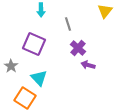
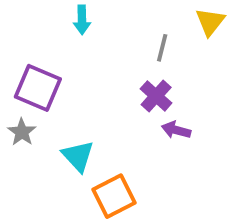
gray line: (68, 24) -> (162, 48), moved, turned 32
purple square: (34, 44) -> (38, 88), moved
orange square: (25, 98) -> (114, 196), moved, turned 30

